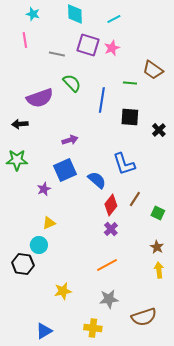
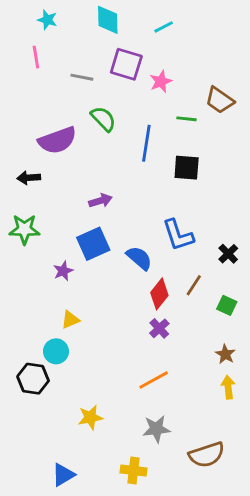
pink star: (112, 48) -> (161, 82), moved
black cross: (159, 130) -> (228, 254), moved

